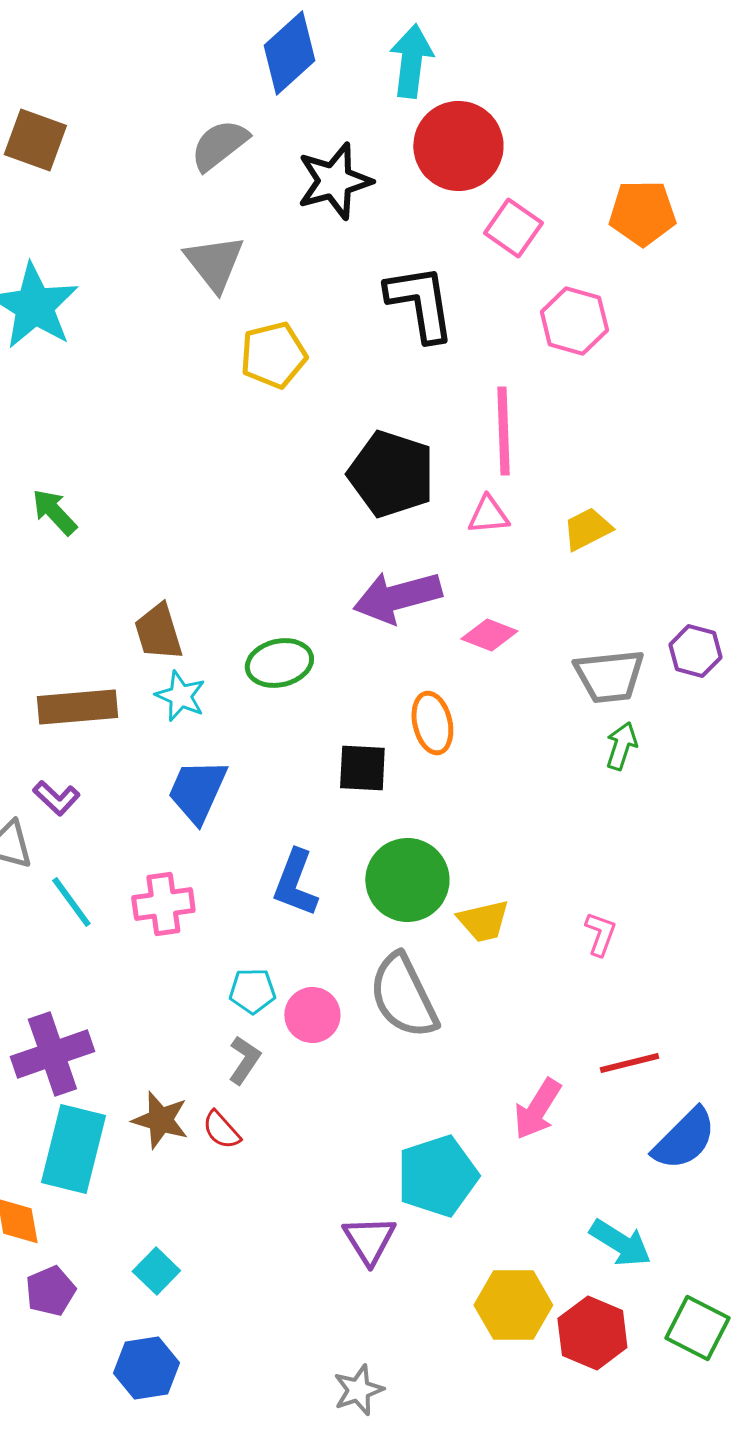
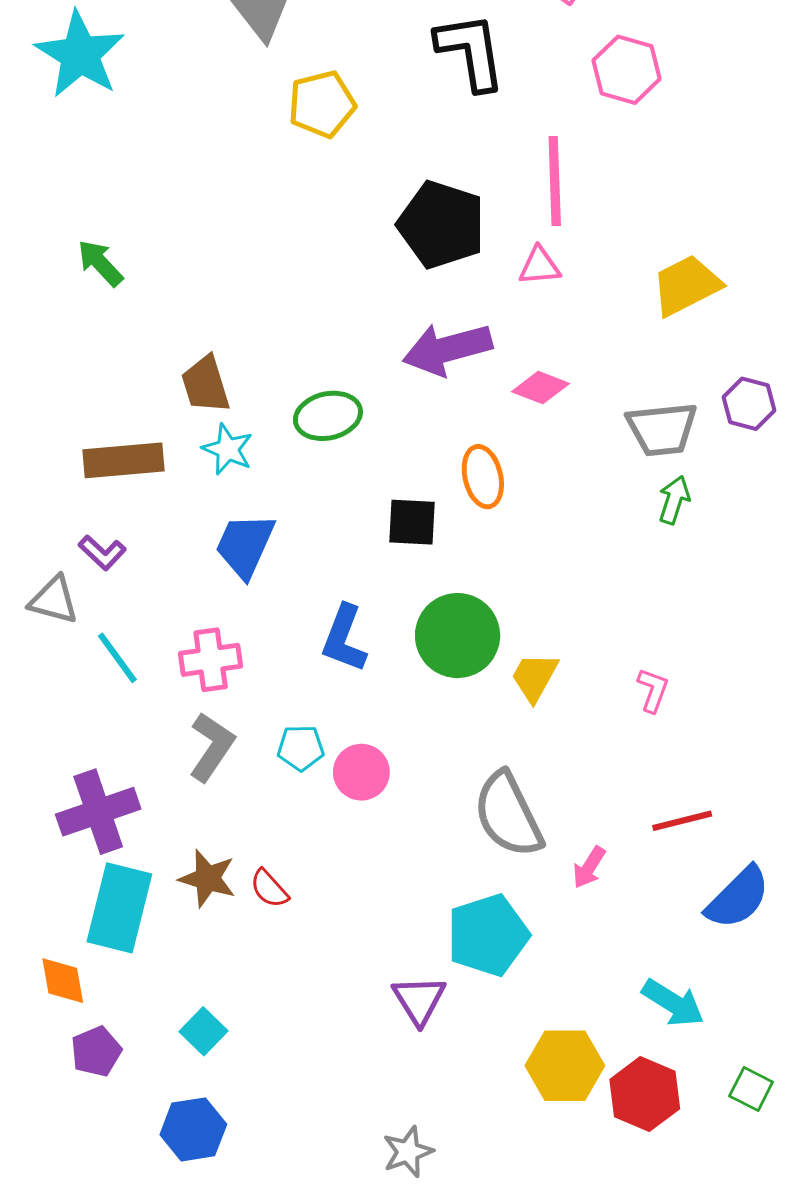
yellow trapezoid: (587, 529) -> (686, 285), moved, size x1.4
yellow trapezoid: (483, 921) -> (534, 677), turned 132
gray semicircle: (403, 996) -> (508, 815), moved
gray L-shape: (244, 1060) -> (212, 747), moved, size x1.4
pink arrow: (537, 1109) -> (589, 867), size x0.7
green square: (697, 1328) -> (751, 1089), size x0.7

